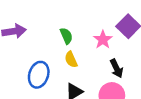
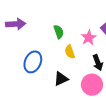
yellow semicircle: (71, 60) -> (70, 52), moved

